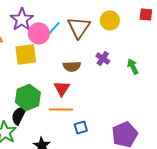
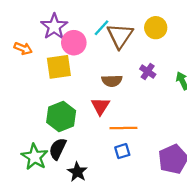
cyan line: (54, 28) -> (102, 28), moved
orange line: (61, 109) -> (123, 128), moved
black semicircle: (19, 115) -> (58, 149), moved

